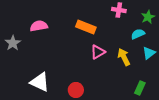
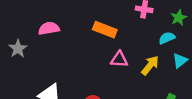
pink triangle: (98, 52) -> (119, 59), turned 35
yellow arrow: (124, 57) -> (150, 65), turned 66

